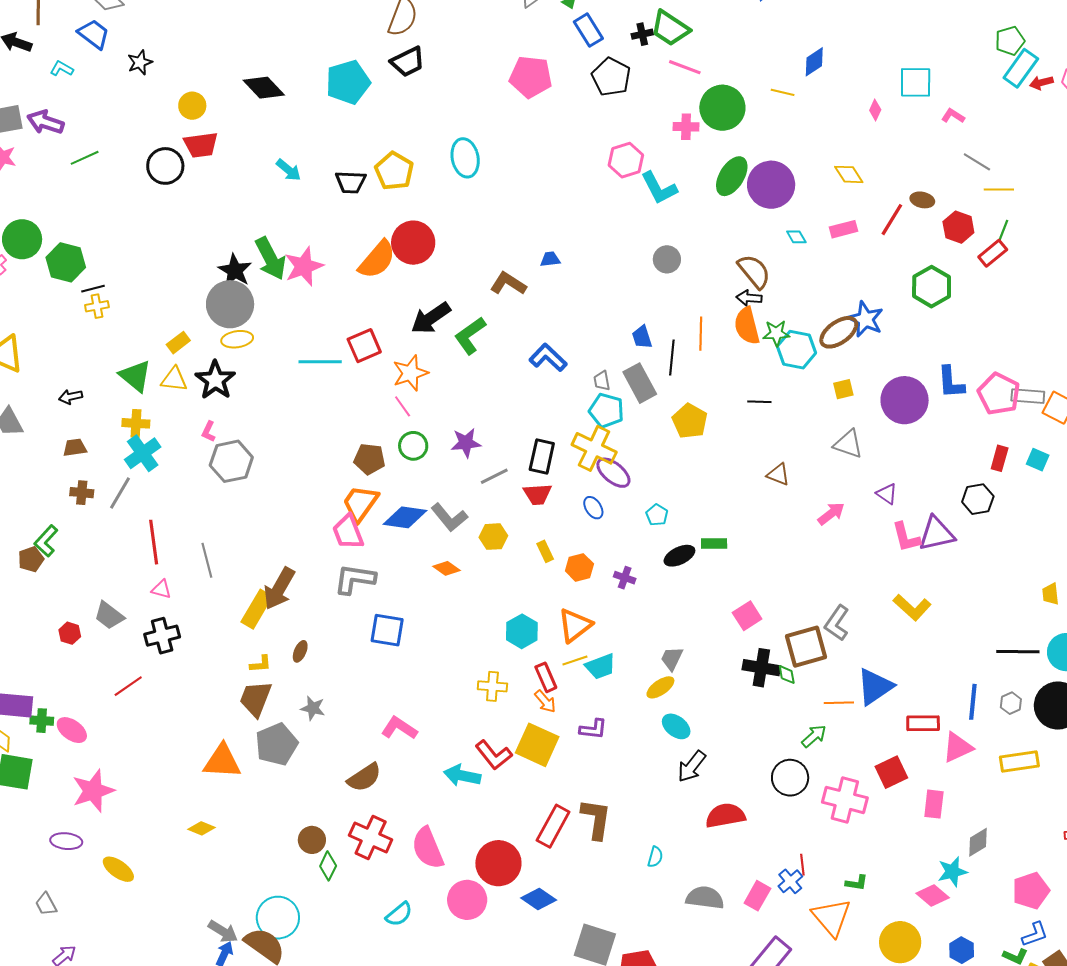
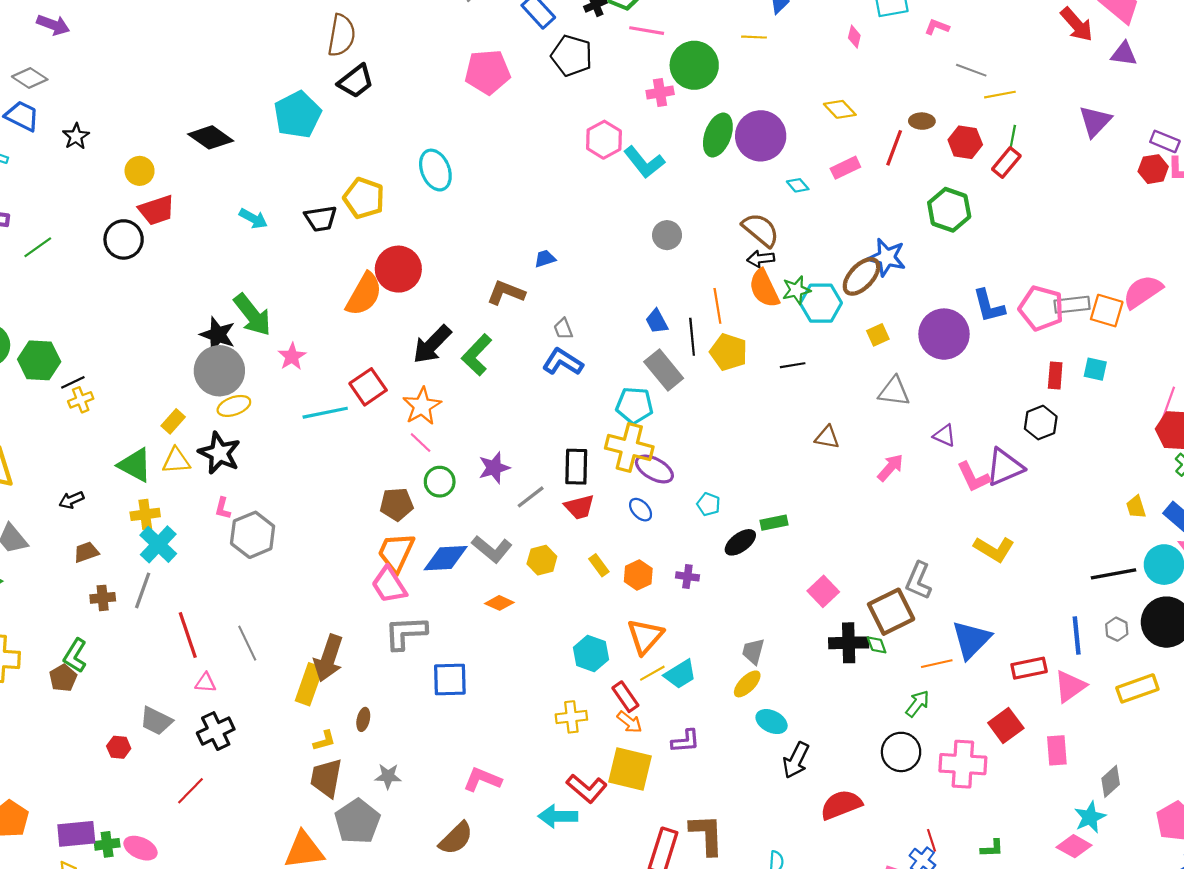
pink star: (304, 266) -> (292, 357), moved, size x0.7
gray trapezoid: (602, 381) -> (563, 329), moved
yellow pentagon: (690, 421) -> (729, 352), moved

